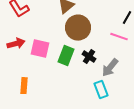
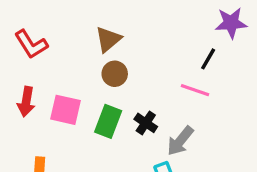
brown circle: (78, 28) -> (115, 74), moved, size x0.6
red arrow: (16, 44) -> (26, 102), turned 114

